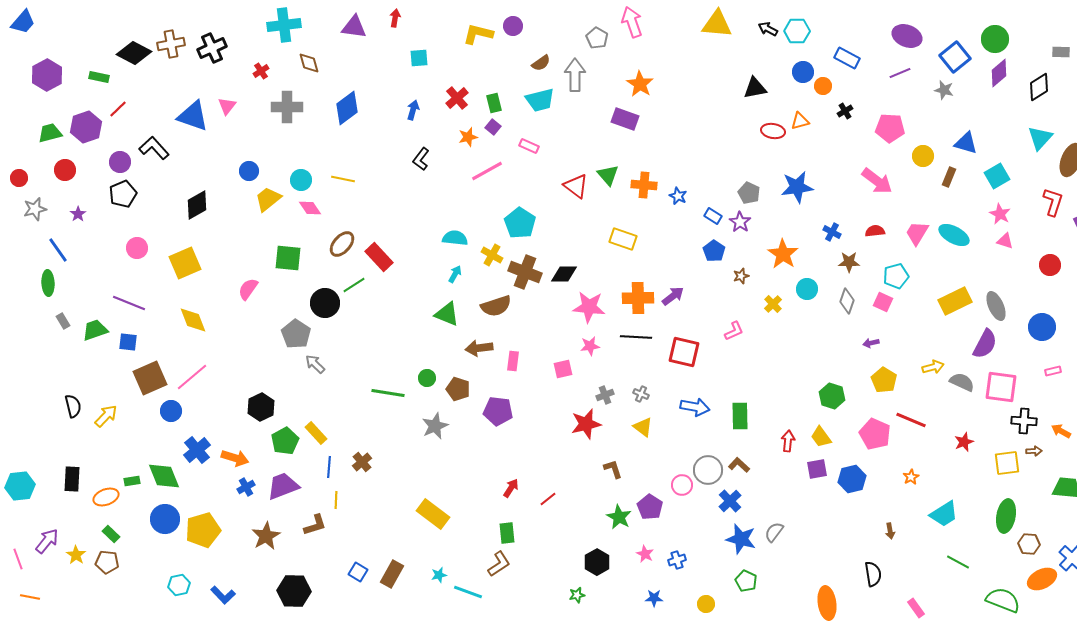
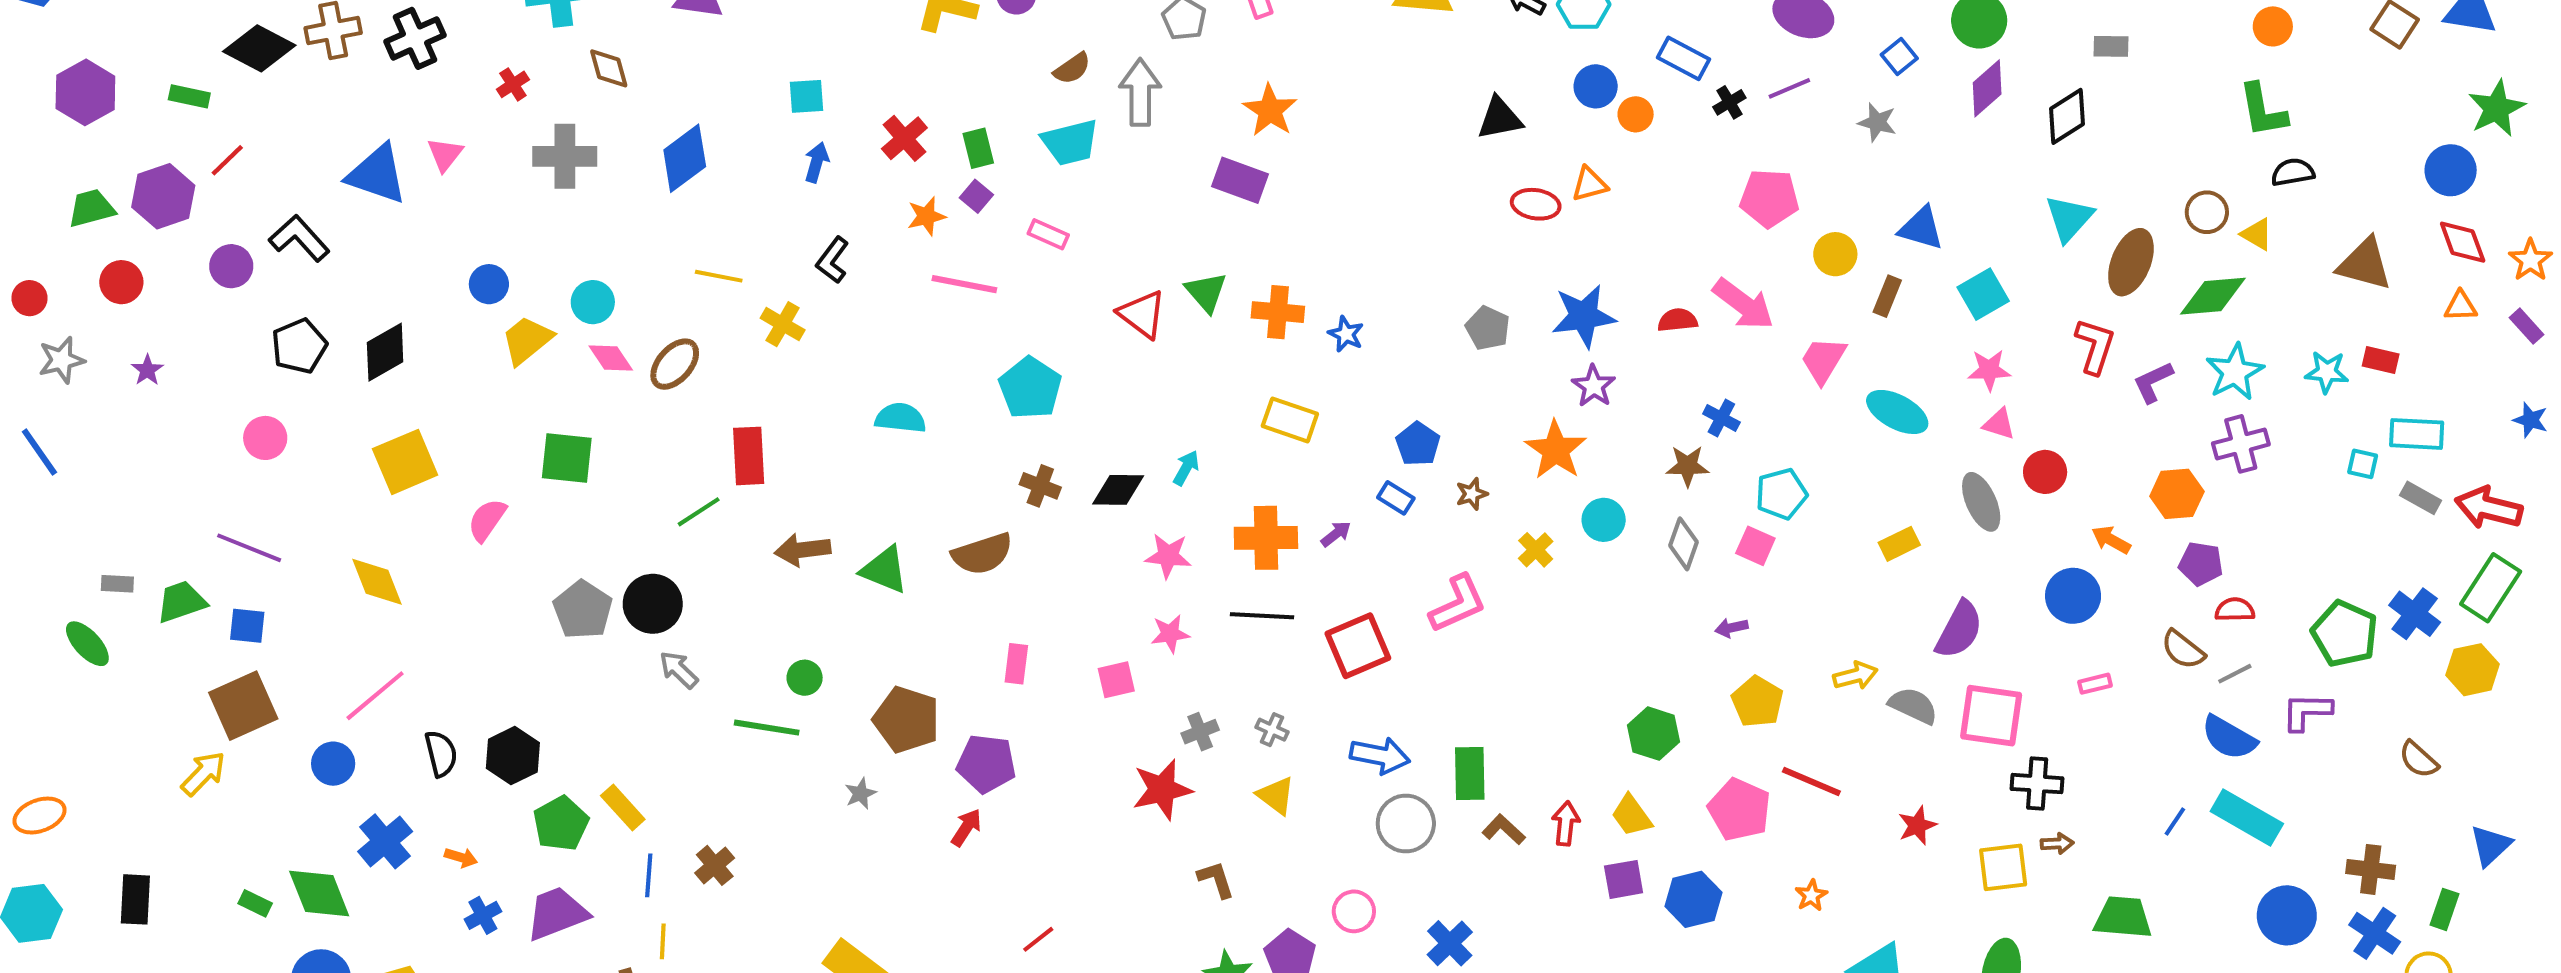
blue square: (955, 57) -> (1899, 56), size x0.6
cyan square: (419, 58) -> (807, 96), moved
black cross: (845, 111) -> (1729, 102), moved
pink line: (487, 171) -> (964, 284), turned 40
yellow line: (343, 179) -> (719, 276), moved
black pentagon: (123, 194) -> (299, 346), moved
pink star: (1000, 214) -> (1989, 370), turned -30
blue rectangle: (713, 216) -> (1396, 498), moved
purple star: (740, 222) -> (1594, 386), moved
red semicircle: (875, 231) -> (1678, 320), moved
blue cross: (832, 232) -> (1721, 418), moved
pink trapezoid: (917, 233) -> (1823, 360), moved
yellow rectangle: (623, 239) -> (1290, 420), moved
brown ellipse: (342, 244) -> (675, 364), moved
blue line: (58, 250) -> (39, 452), moved
yellow cross: (492, 255) -> (783, 324), moved
red rectangle: (379, 257) -> (749, 456), turned 40
yellow square: (185, 263) -> (405, 462), moved
red circle: (1050, 265) -> (2045, 472), moved
brown cross: (525, 272) -> (1040, 486), size x0.6
cyan arrow: (455, 274) -> (1186, 468), moved
green ellipse: (48, 283) -> (87, 644), moved, turned -40
purple arrow: (673, 296) -> (1336, 534), size x0.7
yellow rectangle: (955, 301) -> (1899, 544), size x0.6
black circle: (325, 303) -> (653, 604), moved
gray ellipse: (996, 306) -> (1981, 502), moved
pink star: (589, 307) -> (1168, 556), size x0.7
gray rectangle: (63, 321) -> (117, 584), turned -56
pink L-shape: (734, 331) -> (1458, 604), size x1.5
brown arrow: (479, 348) -> (803, 550), moved
red square: (684, 352) -> (1358, 646), turned -36
gray arrow: (315, 364) -> (679, 670), moved
brown square: (150, 378) -> (243, 706), moved
green circle: (427, 378) -> (805, 678), moved
brown pentagon: (458, 389) -> (906, 720), size x1.4
black semicircle: (73, 406) -> (441, 754), moved
gray star: (435, 426) -> (860, 794), size x0.6
orange arrow: (1061, 431) -> (2111, 540), moved
orange arrow: (235, 458) -> (461, 857), size x0.6
brown L-shape: (739, 465) -> (1504, 829), moved
gray circle: (708, 470) -> (1406, 823), moved
green rectangle: (132, 481) -> (255, 903), turned 35
red arrow: (511, 488) -> (966, 827), moved
orange ellipse: (106, 497) -> (39, 816), moved
red line: (548, 499) -> (1038, 939), moved

